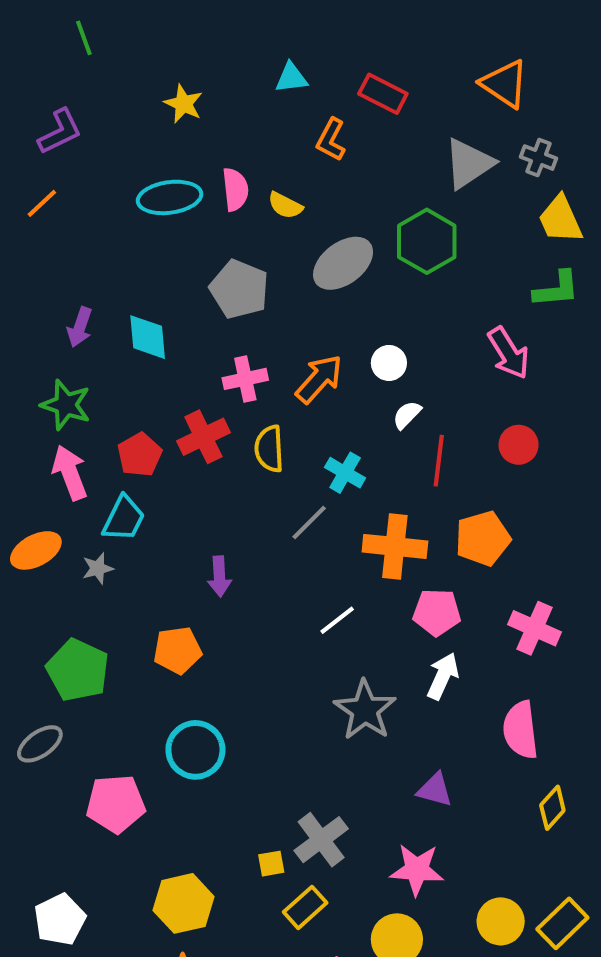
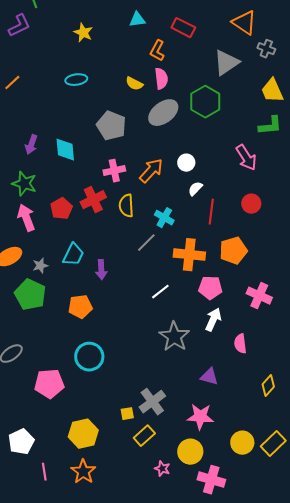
purple L-shape: (60, 132) -> (19, 26), moved
gray cross: (538, 158) -> (266, 49), moved
pink semicircle: (235, 189) -> (161, 79), moved
cyan ellipse: (170, 197) -> (76, 80), size x0.7
cyan trapezoid: (124, 519) -> (73, 255), moved
green pentagon: (78, 670) -> (30, 295), moved
pink semicircle: (521, 730) -> (240, 344), moved, size x0.7

